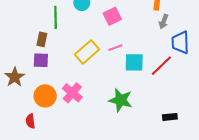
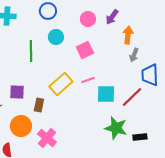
brown rectangle: (42, 39) -> (39, 105), moved
pink cross: (72, 93) -> (47, 138), moved
green star: (121, 100) -> (116, 128), moved
black rectangle: (170, 117) -> (140, 137), moved

